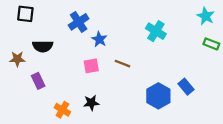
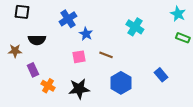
blue hexagon: (158, 96) -> (121, 83), moved
black star: (91, 103) -> (79, 89), size x1.5
orange cross: (62, 110) -> (48, 86), moved

